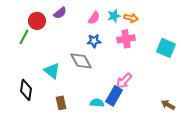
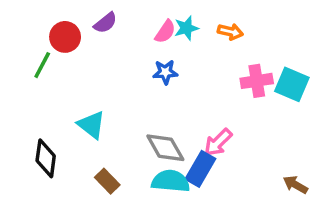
cyan star: (114, 16) -> (186, 28), moved
pink cross: (126, 39) -> (257, 81), moved
gray diamond: (81, 61) -> (165, 148), moved
brown rectangle: (61, 103) -> (107, 181), turned -32
cyan semicircle: (97, 103) -> (171, 181), size x1.5

